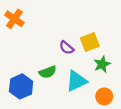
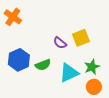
green star: (102, 64) -> (92, 67), moved
blue hexagon: (21, 86) -> (19, 60), moved

